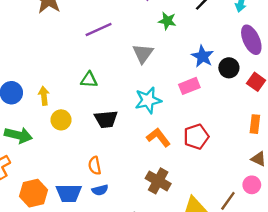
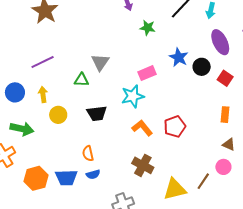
purple line: (99, 30) -> (43, 62), moved
gray triangle: (143, 53) -> (100, 62), moved
pink rectangle: (189, 86) -> (147, 73), moved

